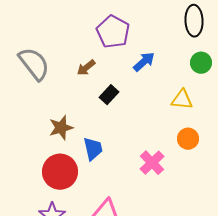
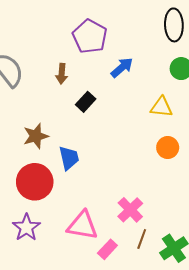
brown arrow: (86, 68) -> (62, 74), turned -48
pink cross: (152, 163) -> (130, 210), moved

